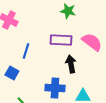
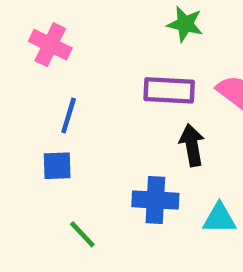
blue line: (26, 51) -> (69, 115), moved
blue square: (12, 73) -> (57, 166), turned -32

